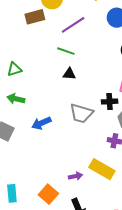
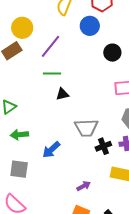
black cross: (110, 102) -> (103, 146), moved
purple arrow: (75, 176) -> (84, 186), moved

